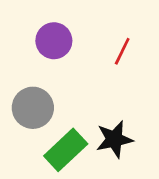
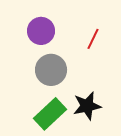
gray circle: (33, 108) -> (51, 70), moved

